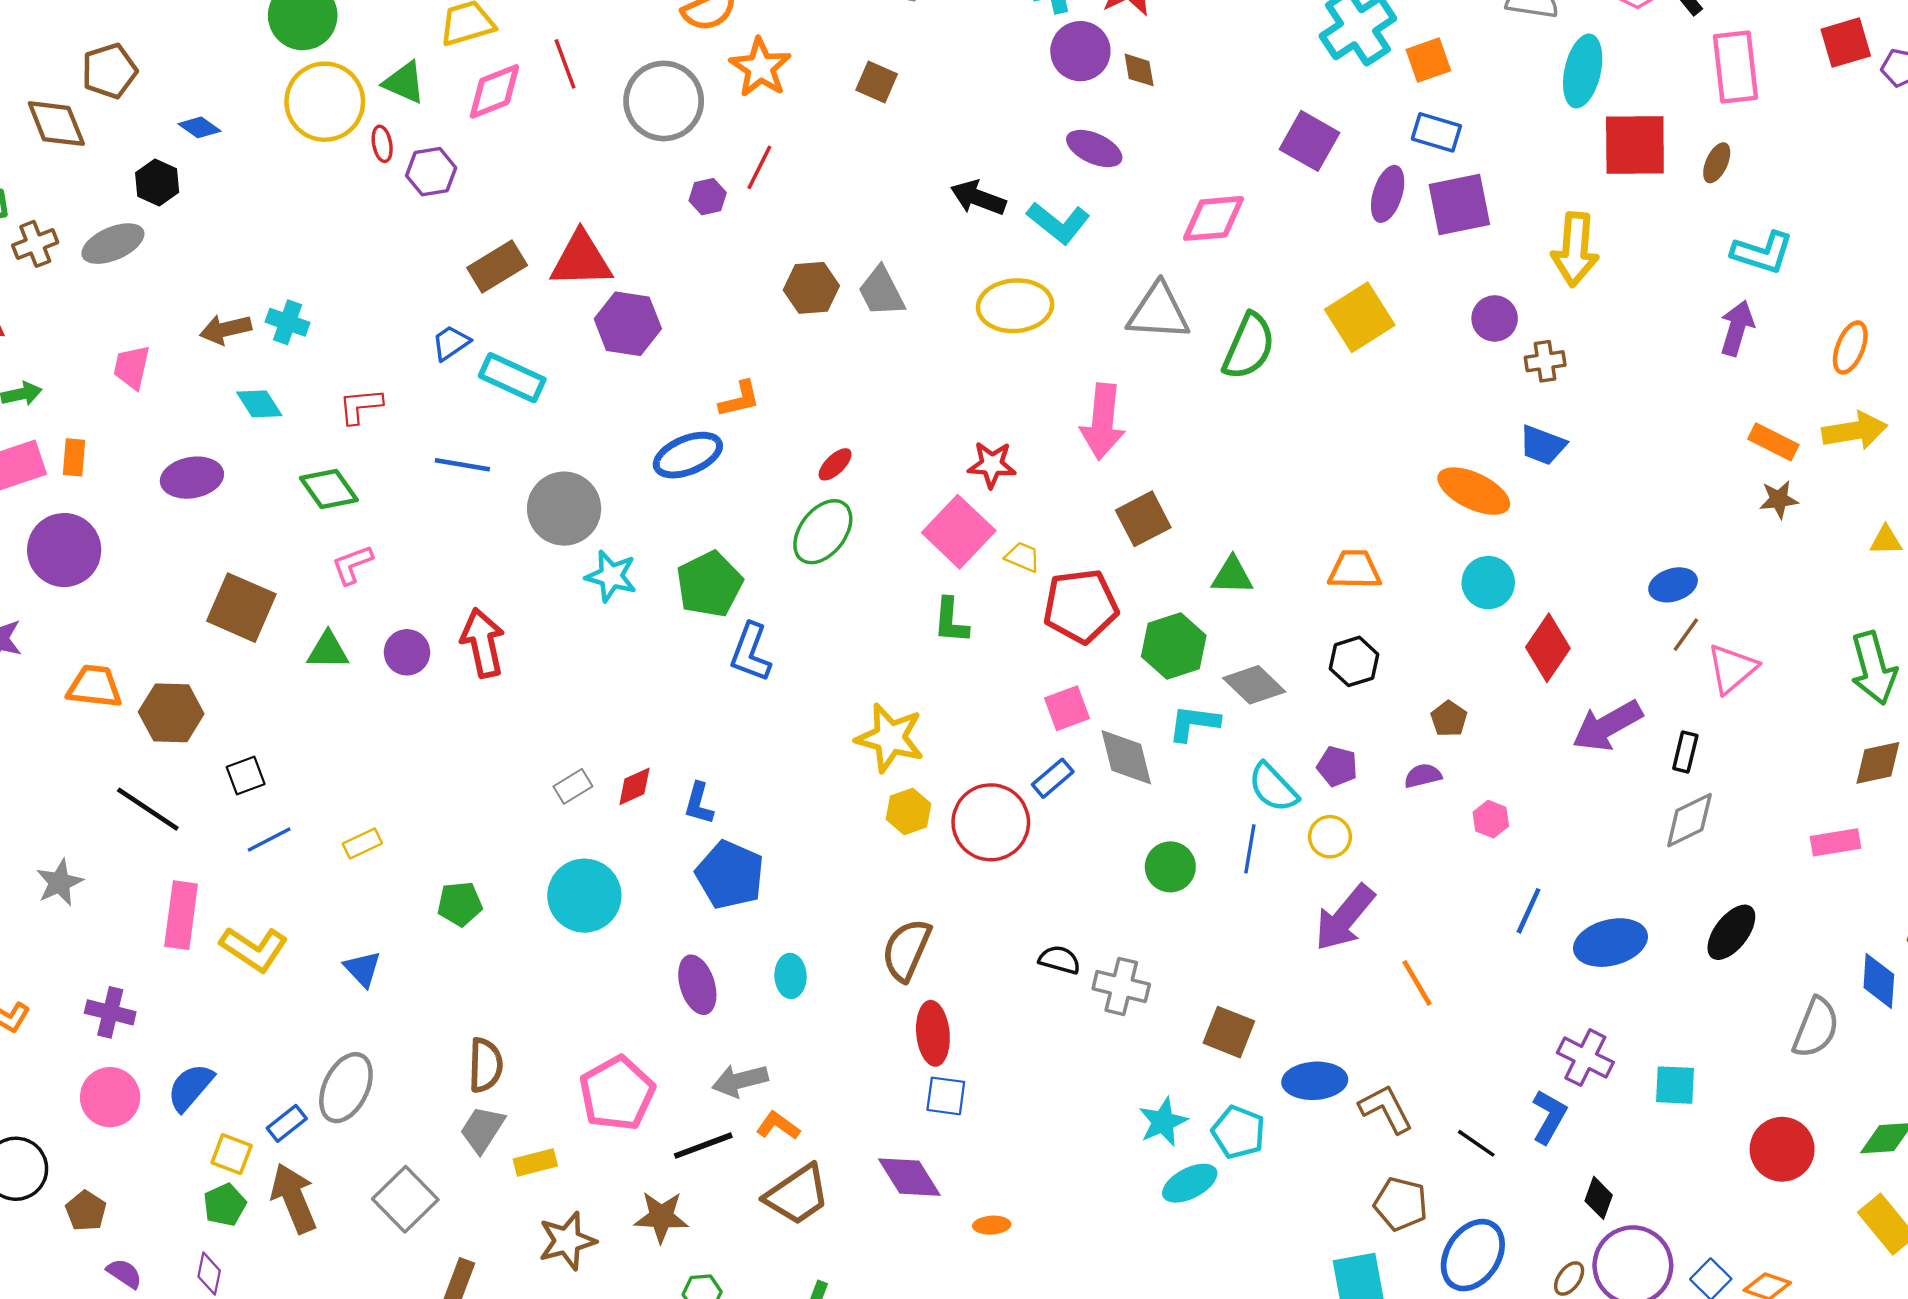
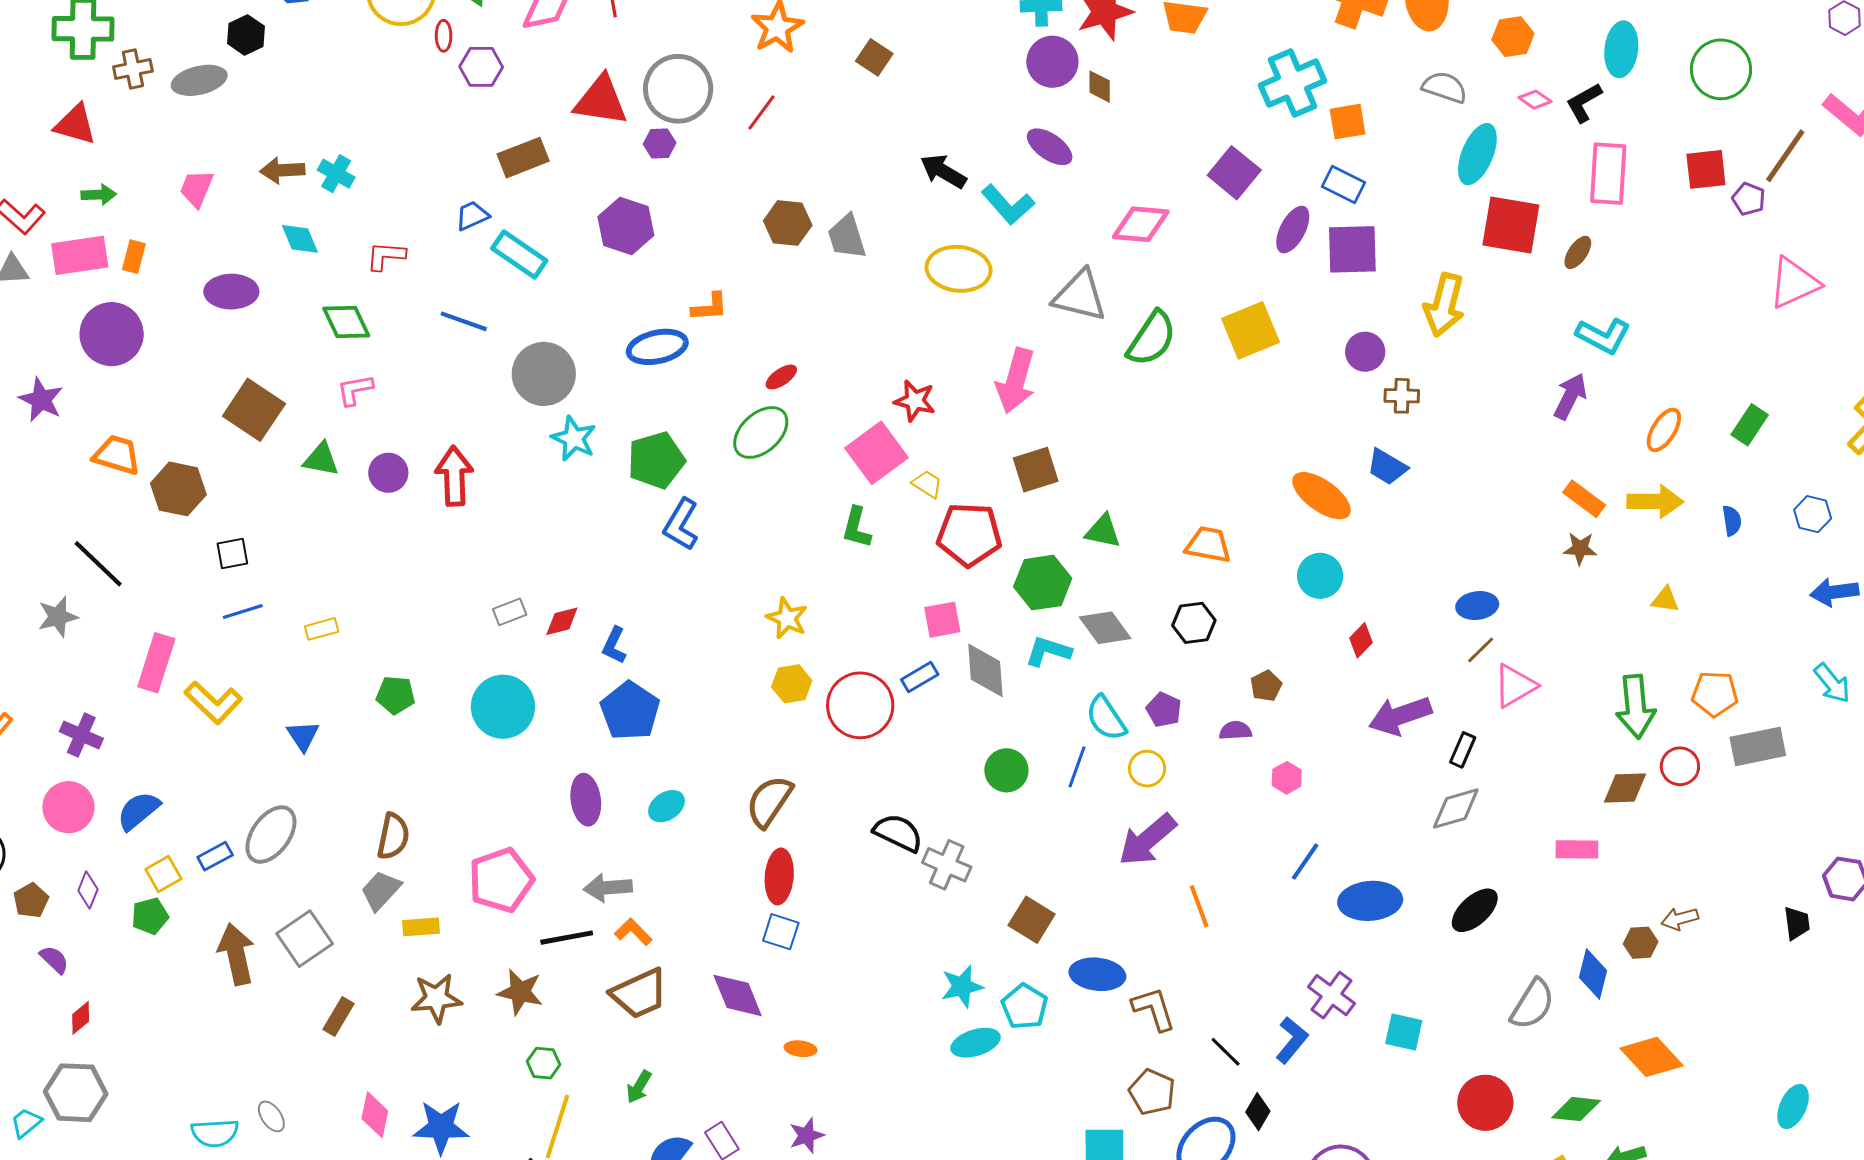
gray circle: (664, 101) -> (678, 89), moved
purple hexagon: (708, 197) -> (660, 143), moved
red triangle: (581, 260) -> (601, 101), moved
red diamond: (1548, 648) -> (1361, 640), size x0.6
yellow star: (890, 738) -> (787, 618), size x0.7
black line: (148, 809) -> (98, 564), moved
black semicircle: (1059, 960) -> (898, 833), size x1.4
cyan ellipse: (791, 976) -> (666, 806), turned 48
yellow square: (232, 1154) -> (163, 874), turned 30
brown arrow: (294, 1198) -> (236, 954), moved
black diamond: (1599, 1198) -> (1258, 1112), moved
purple diamond: (209, 1274) -> (88, 890), moved

